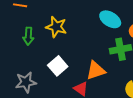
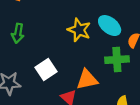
yellow star: (56, 27) -> (79, 30), moved

